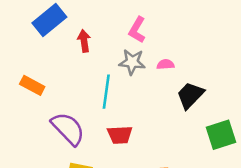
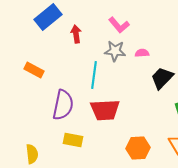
pink L-shape: (137, 30) -> (119, 25), turned -70
purple semicircle: (68, 129) -> (63, 105), turned 56
red trapezoid: (120, 135) -> (105, 110), size x1.4

